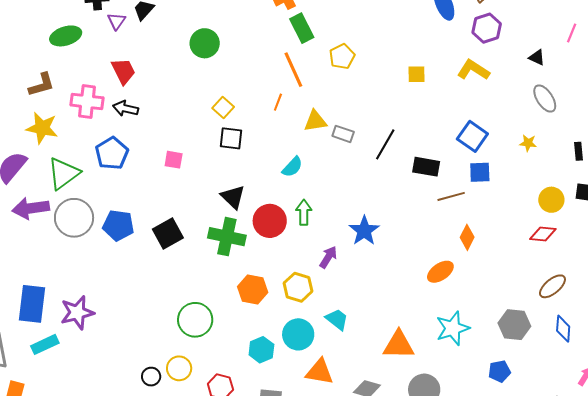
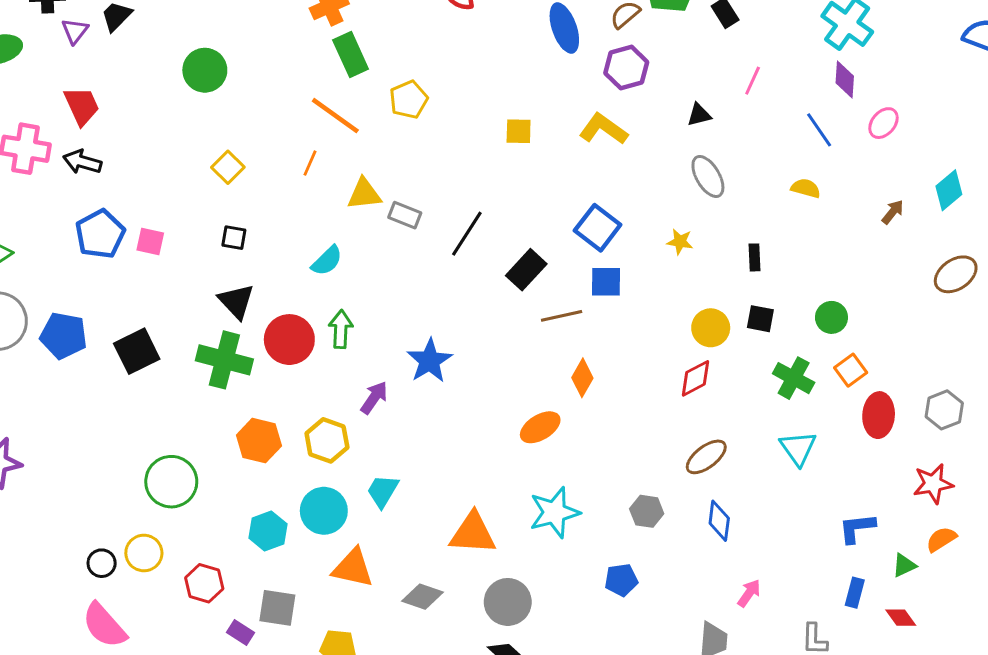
black triangle: (537, 57) -> (699, 115), turned -42
orange line: (293, 70) -> (335, 116), turned -33
black square: (231, 138) -> (234, 238), moved, size x0.7
blue pentagon: (112, 153) -> (100, 234), moved
black rectangle: (426, 167) -> (526, 270), turned -60
red diamond: (543, 234) -> (695, 378), turned -36
cyan trapezoid: (337, 319) -> (383, 491), turned -100
gray hexagon: (514, 325) -> (647, 511), size x0.7

